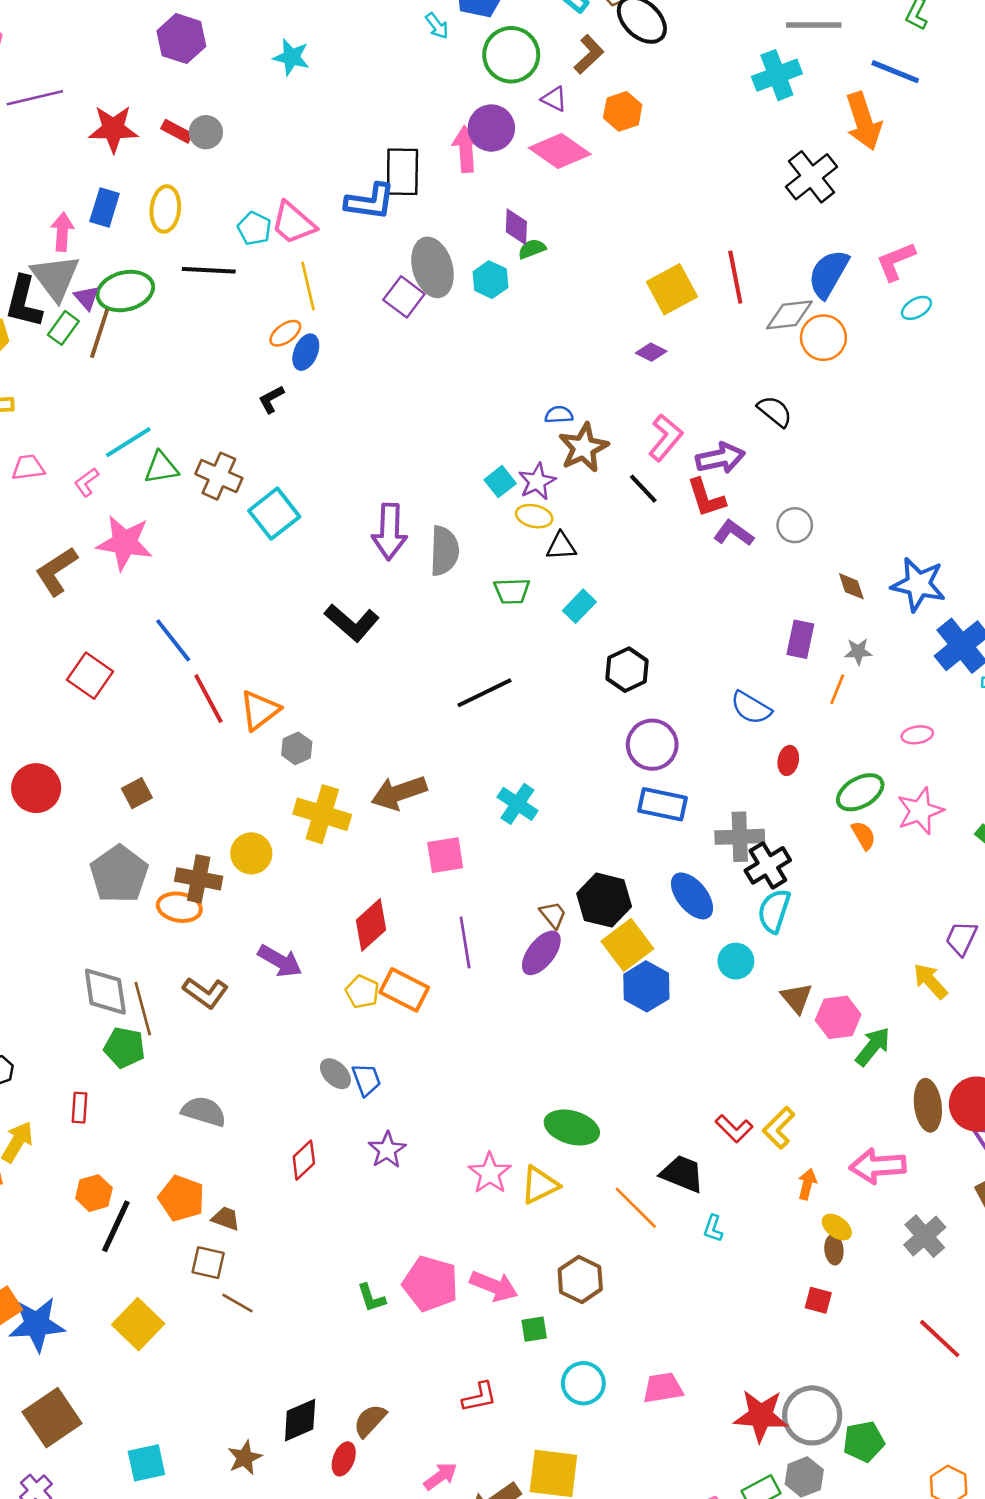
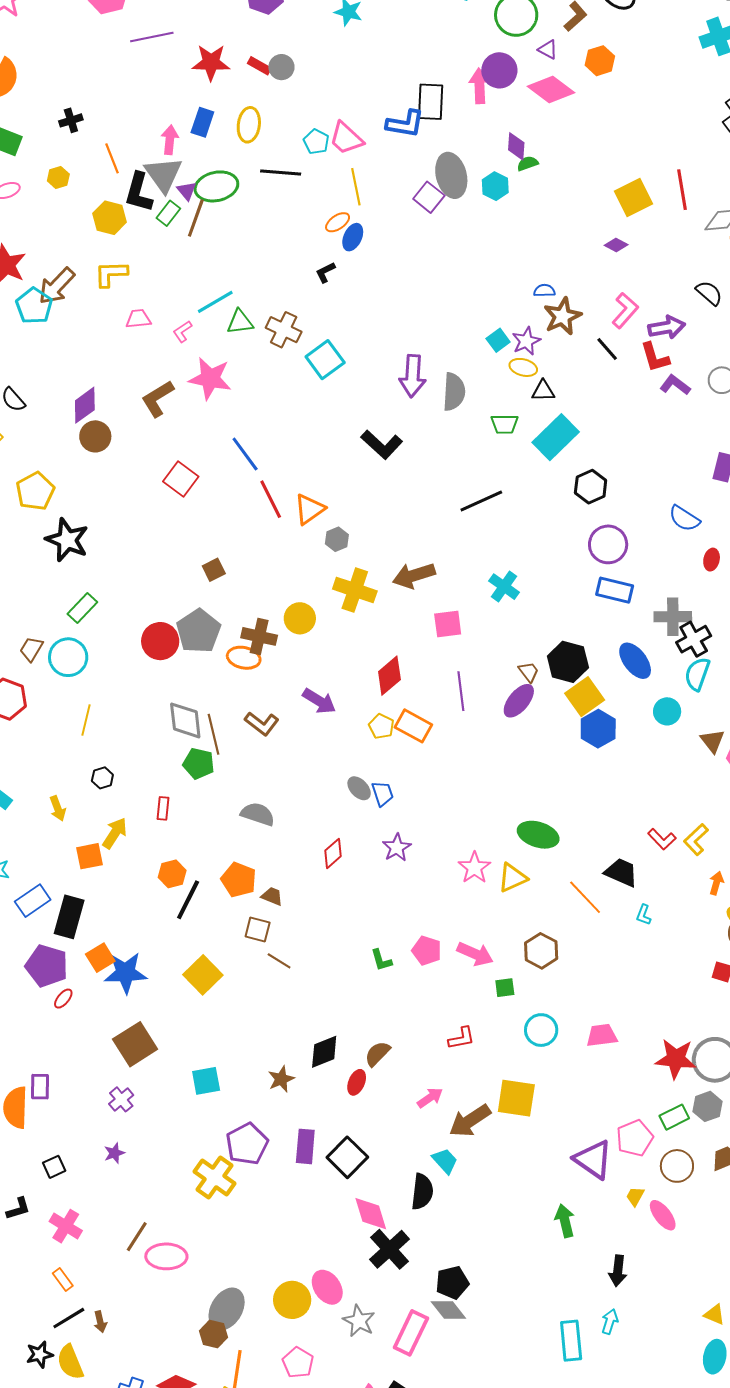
cyan rectangle: (579, 606) -> (556, 437), size x1.8
red circle: (36, 788) -> (160, 641), moved
pink pentagon: (430, 1284) -> (427, 951), size x0.7

